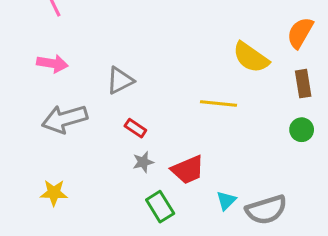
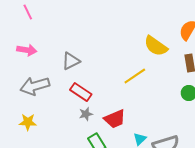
yellow line: (219, 104) -> (135, 76), turned -40
red rectangle: (135, 128) -> (81, 92), size x1.5
yellow star: (54, 193) -> (28, 122), moved

